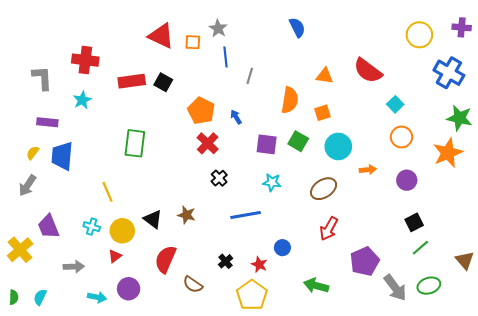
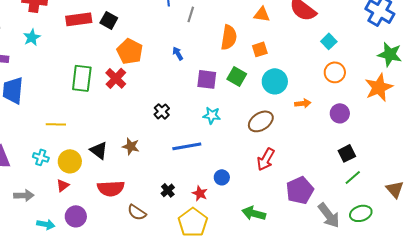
orange pentagon: (201, 111) -> (130, 51), moved
red cross: (208, 143) -> (116, 78), moved
yellow line: (107, 192) -> (56, 124), turned -66
red semicircle: (165, 259) -> (111, 188), turned -116

